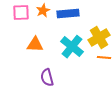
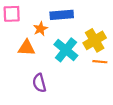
orange star: (43, 11) -> (40, 29), moved

